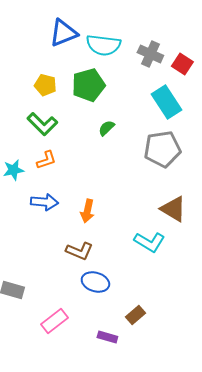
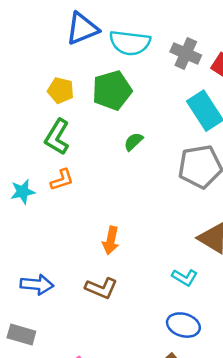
green L-shape: (42, 124) -> (57, 137), turned 76
blue arrow: (44, 202) -> (37, 285), moved
cyan L-shape: (149, 242) -> (185, 277), size x0.7
blue ellipse: (95, 282) -> (183, 325), moved

